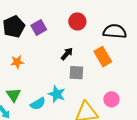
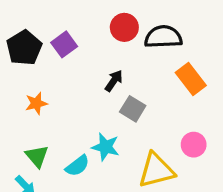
black semicircle: (115, 31) -> (163, 37), moved
orange rectangle: (103, 57) -> (191, 79), moved
gray square: (76, 73) -> (133, 109), turned 35

